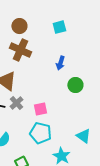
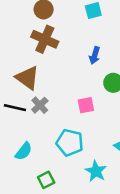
pink square: (40, 109) -> (86, 105), moved

